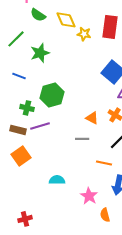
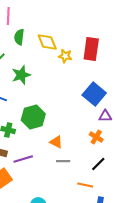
green semicircle: (38, 15) -> (19, 37), turned 63
orange triangle: (92, 118) -> (56, 142), moved
purple line: (40, 126) -> (23, 159), moved

